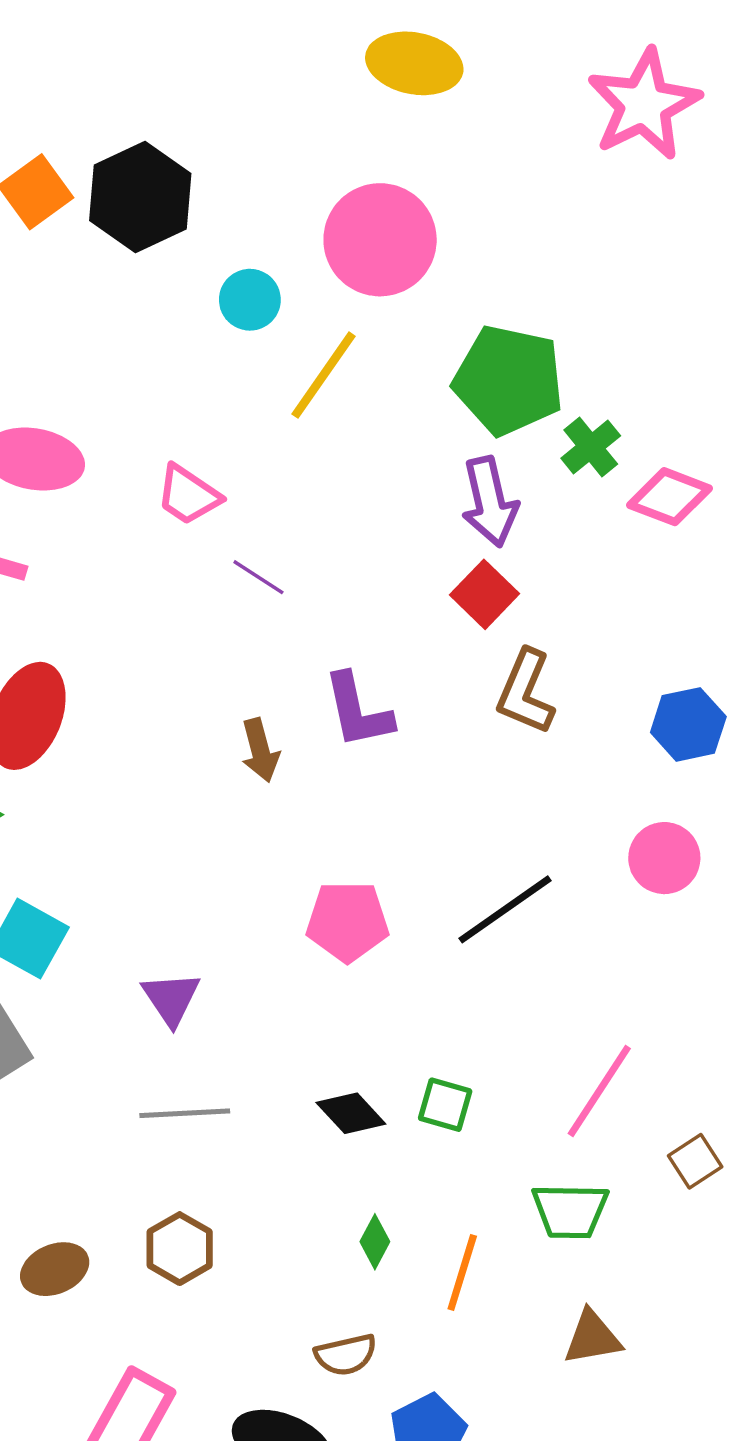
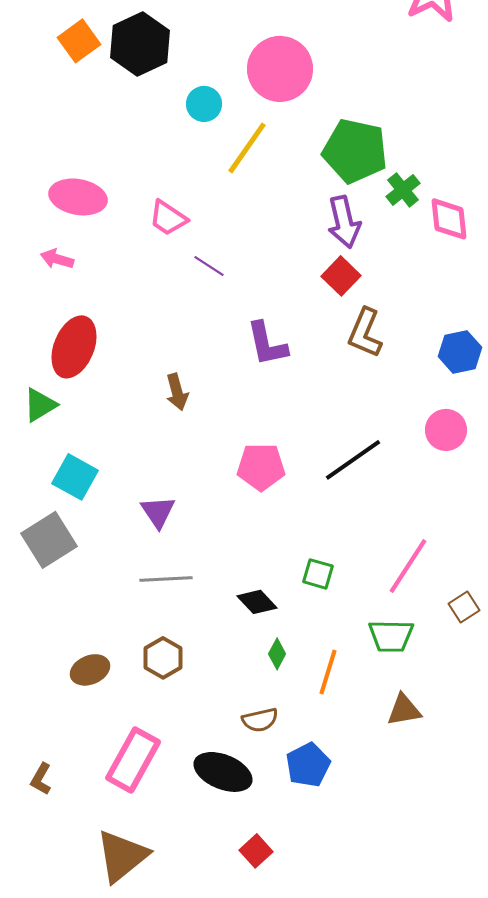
pink diamond: (669, 497) -> (449, 219), turned 63
brown arrow: (260, 750) -> (177, 392), moved
black diamond: (351, 1113) -> (257, 602), moved

